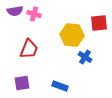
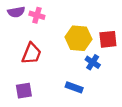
red square: (99, 23) -> (108, 39), moved
blue rectangle: (60, 86) -> (74, 87), moved

